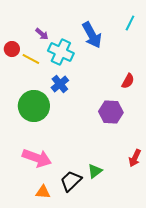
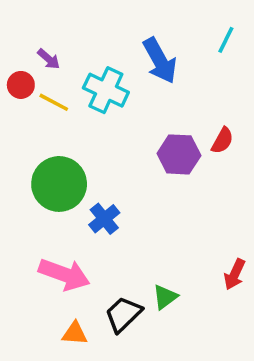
purple arrow: (42, 34) -> (49, 59), moved
blue cross: (60, 84) -> (104, 219), moved
purple hexagon: (111, 112) -> (179, 154), moved

